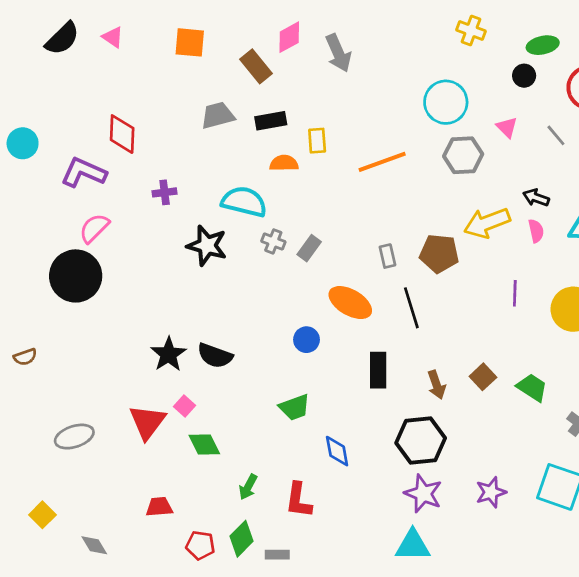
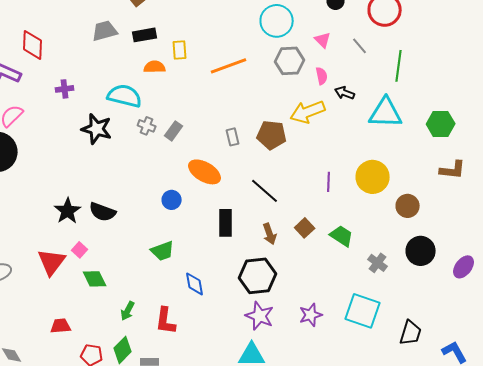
pink semicircle: (536, 231) -> (322, 76), moved
purple line: (515, 293) -> (329, 182), moved
black line: (411, 308) -> (265, 191), moved, turned -32

